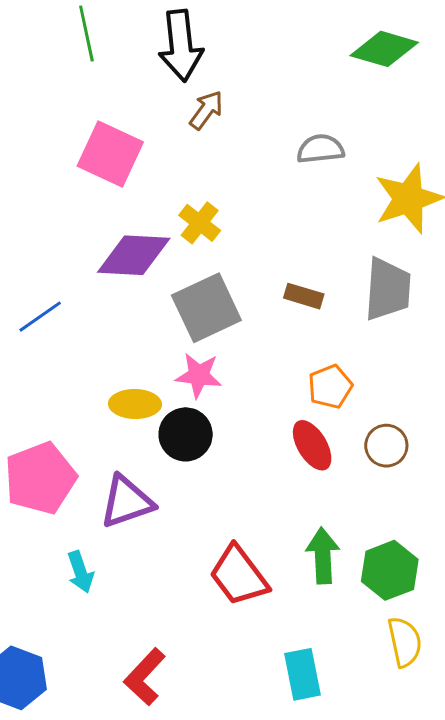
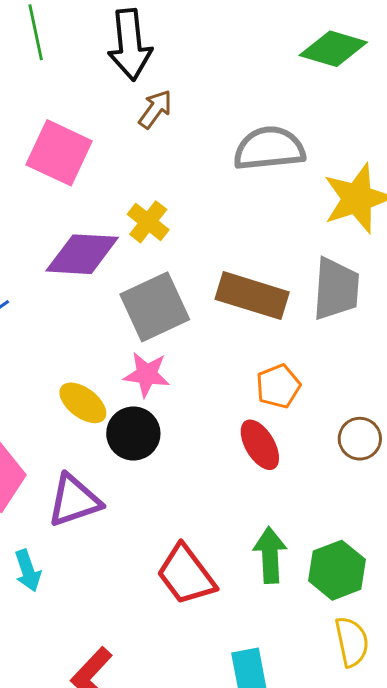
gray semicircle: (320, 149) -> (269, 148), size x1.5
brown rectangle: (304, 296) -> (252, 296), size x1.8
yellow ellipse: (135, 404) -> (83, 403), turned 36
brown circle: (386, 446) -> (360, 439), moved

